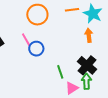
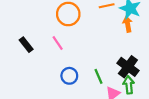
orange arrow: (89, 35) -> (128, 24), moved
blue circle: (36, 49) -> (69, 76), moved

